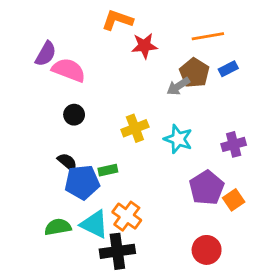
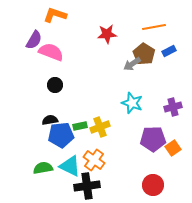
orange L-shape: (117, 20) -> (55, 15), moved
yellow cross: (135, 128) -> (100, 127), moved
black semicircle: (67, 162) -> (50, 120), turned -49
purple pentagon: (207, 188) -> (153, 139), turned 30

